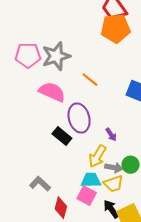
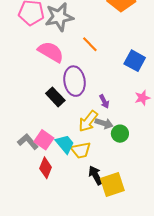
gray arrow: (114, 168) -> (104, 123), moved
cyan trapezoid: (91, 180) -> (65, 144), moved, turned 45
yellow trapezoid: (113, 184) -> (81, 150), moved
pink square: (87, 196) -> (44, 140), moved

